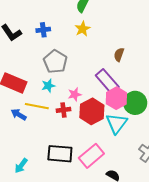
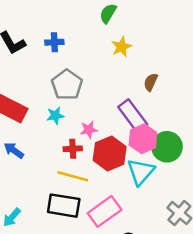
yellow star: (82, 29) -> (121, 47), moved
yellow line: (37, 106) -> (73, 176), moved

